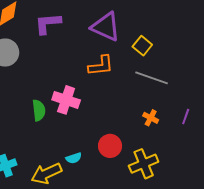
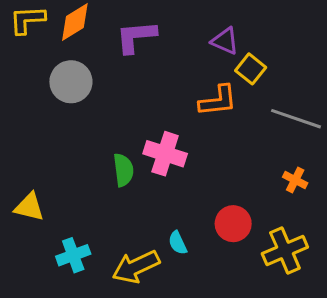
purple triangle: (106, 27) -> (225, 41), size x0.6
yellow square: (142, 46) -> (251, 69), moved
cyan semicircle: (74, 158) -> (178, 243), turned 84

